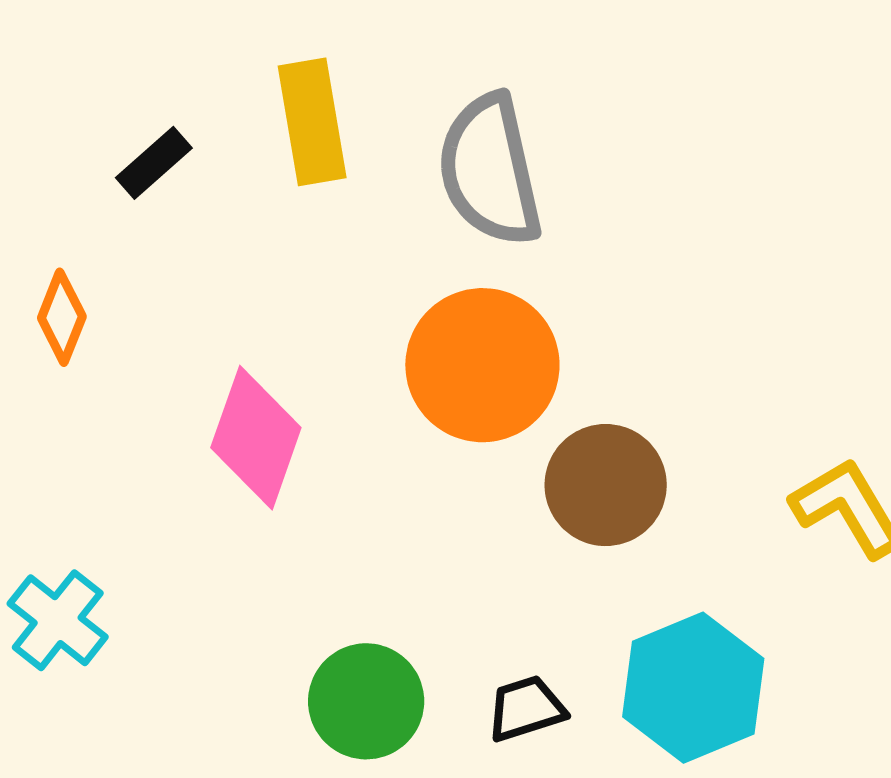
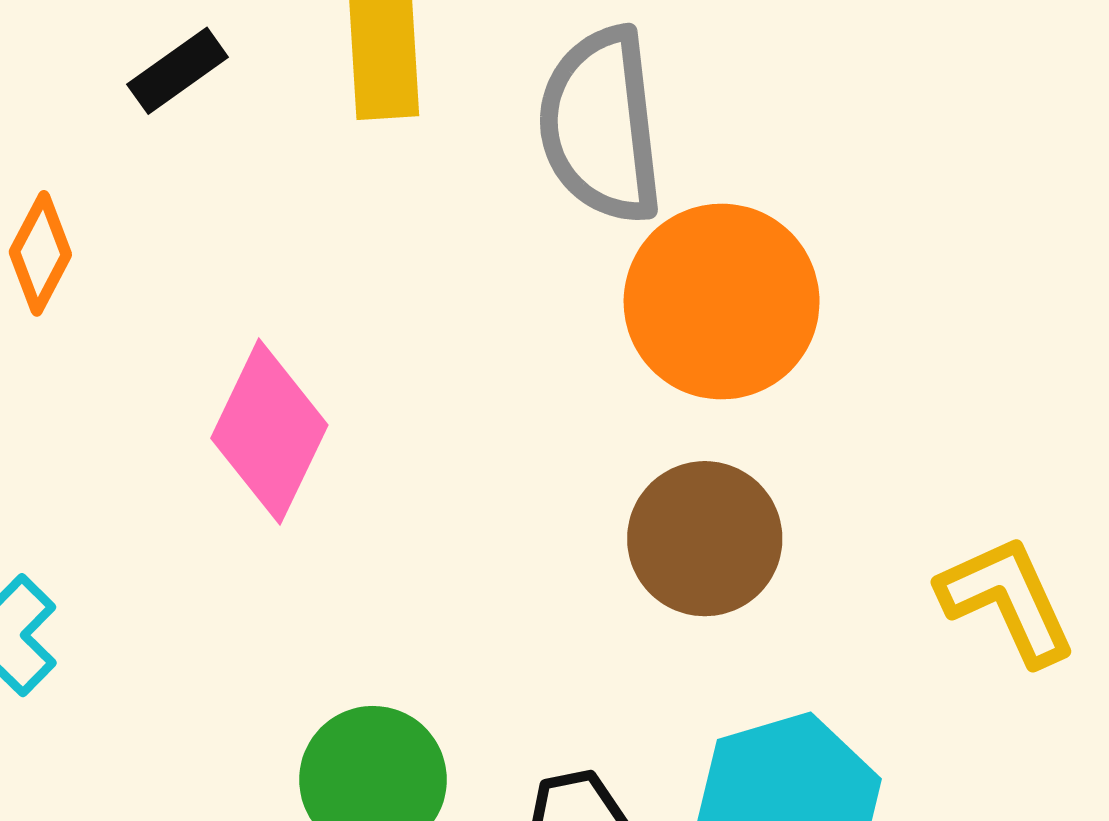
orange circle: (482, 365) -> (722, 302), moved

